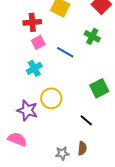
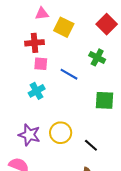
pink square: (38, 42) -> (41, 64), turned 32
green square: (99, 88) -> (105, 100), moved, turned 30
yellow circle: (51, 98) -> (61, 133), moved

